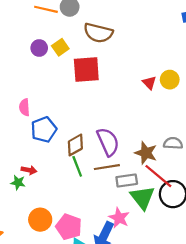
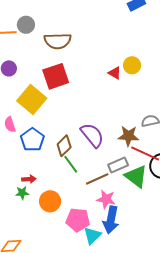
yellow square: (60, 47) -> (32, 100), moved, size x1.8
brown line: (107, 167) -> (97, 179), moved
pink star: (119, 218) -> (106, 199), moved
orange circle: (40, 220) -> (50, 201), moved

